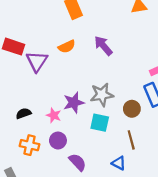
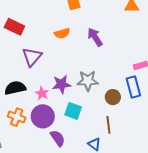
purple triangle: (37, 61) -> (32, 57), moved
black semicircle: (24, 113) -> (15, 88), size x1.5
cyan square: (100, 123) -> (73, 111), moved
purple circle: (58, 141) -> (43, 116), size x1.5

